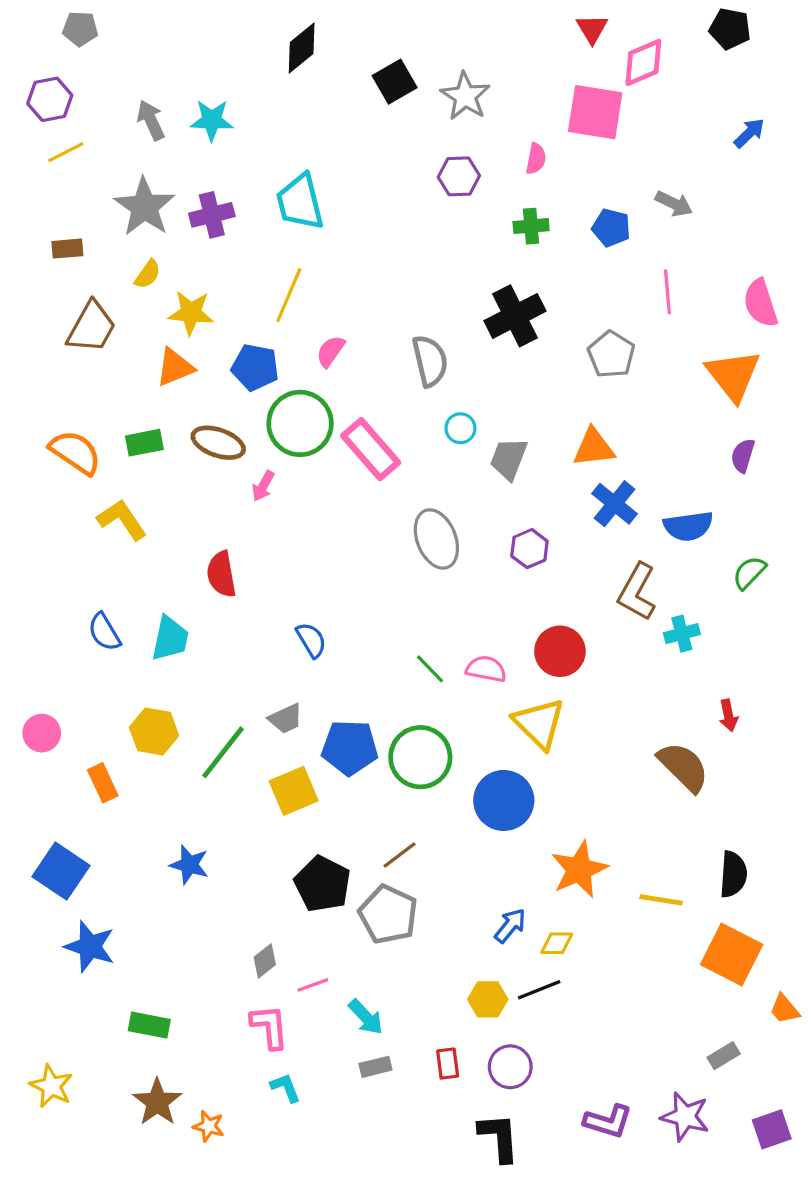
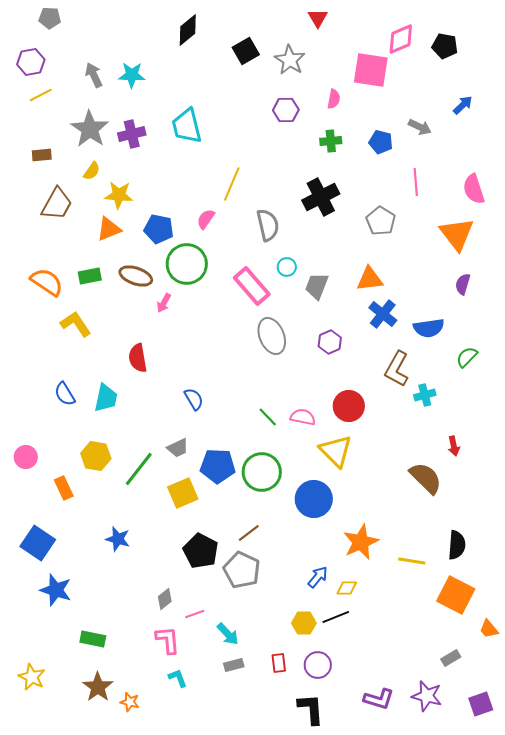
red triangle: (592, 29) -> (318, 18), moved
black pentagon: (730, 29) -> (445, 46), moved
blue arrow: (749, 133) -> (463, 105), moved
yellow line: (289, 295) -> (232, 184), moved
pink rectangle: (371, 449) -> (252, 286), moved

